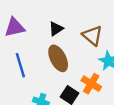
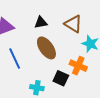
black triangle: (56, 29) -> (41, 22), turned 32

